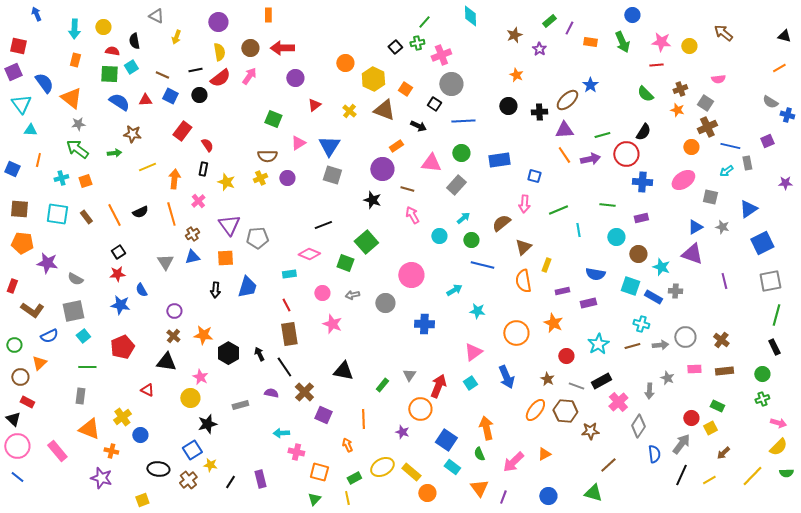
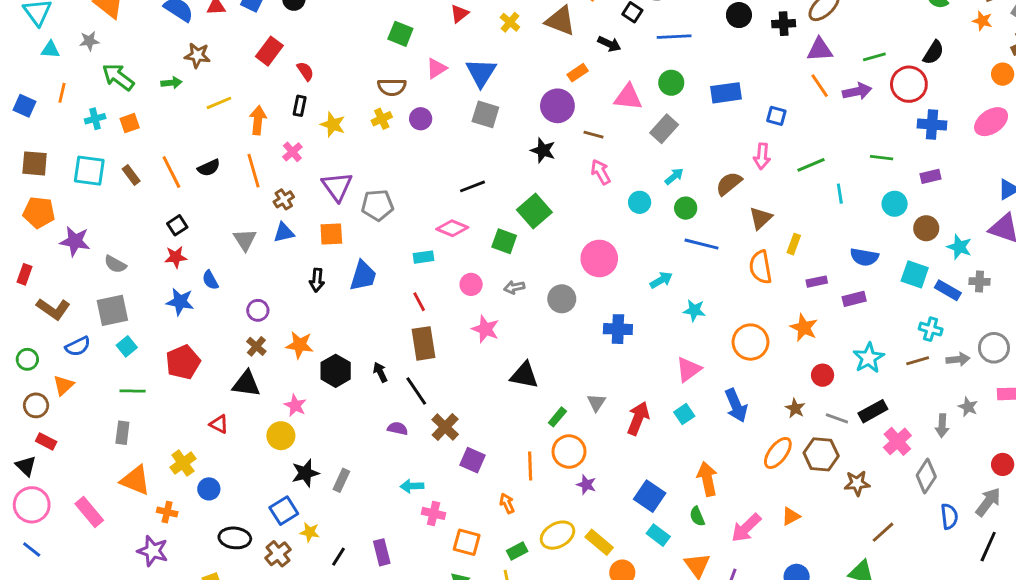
gray star: (78, 124) -> (89, 41), moved
black triangle: (343, 371) -> (524, 375), moved
gray rectangle: (240, 405) -> (341, 480), moved, turned -49
orange circle: (420, 409) -> (569, 452), moved

